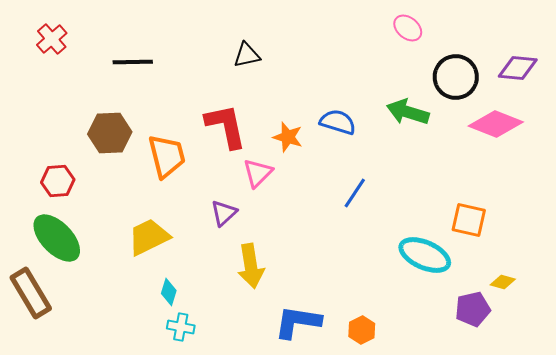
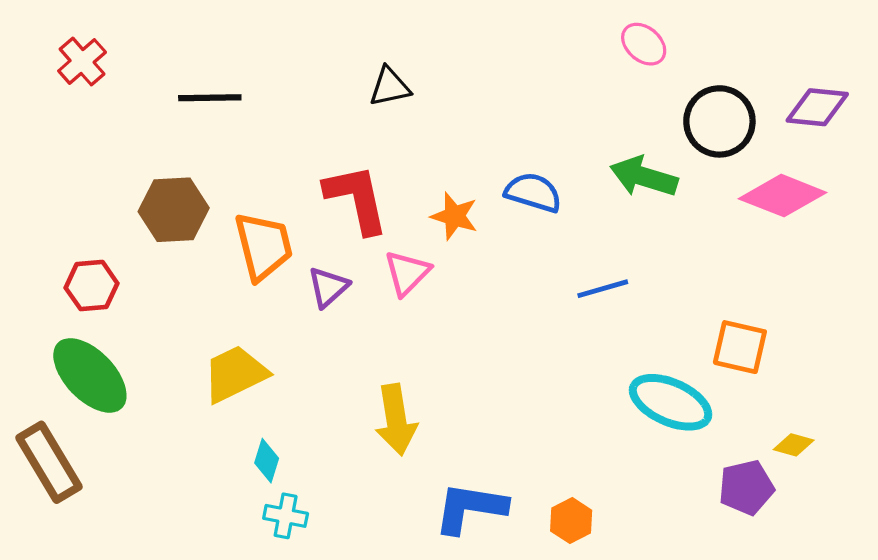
blue line: (355, 193) -> (603, 289), moved, turned 40
purple triangle: (224, 213) -> (328, 287), moved

